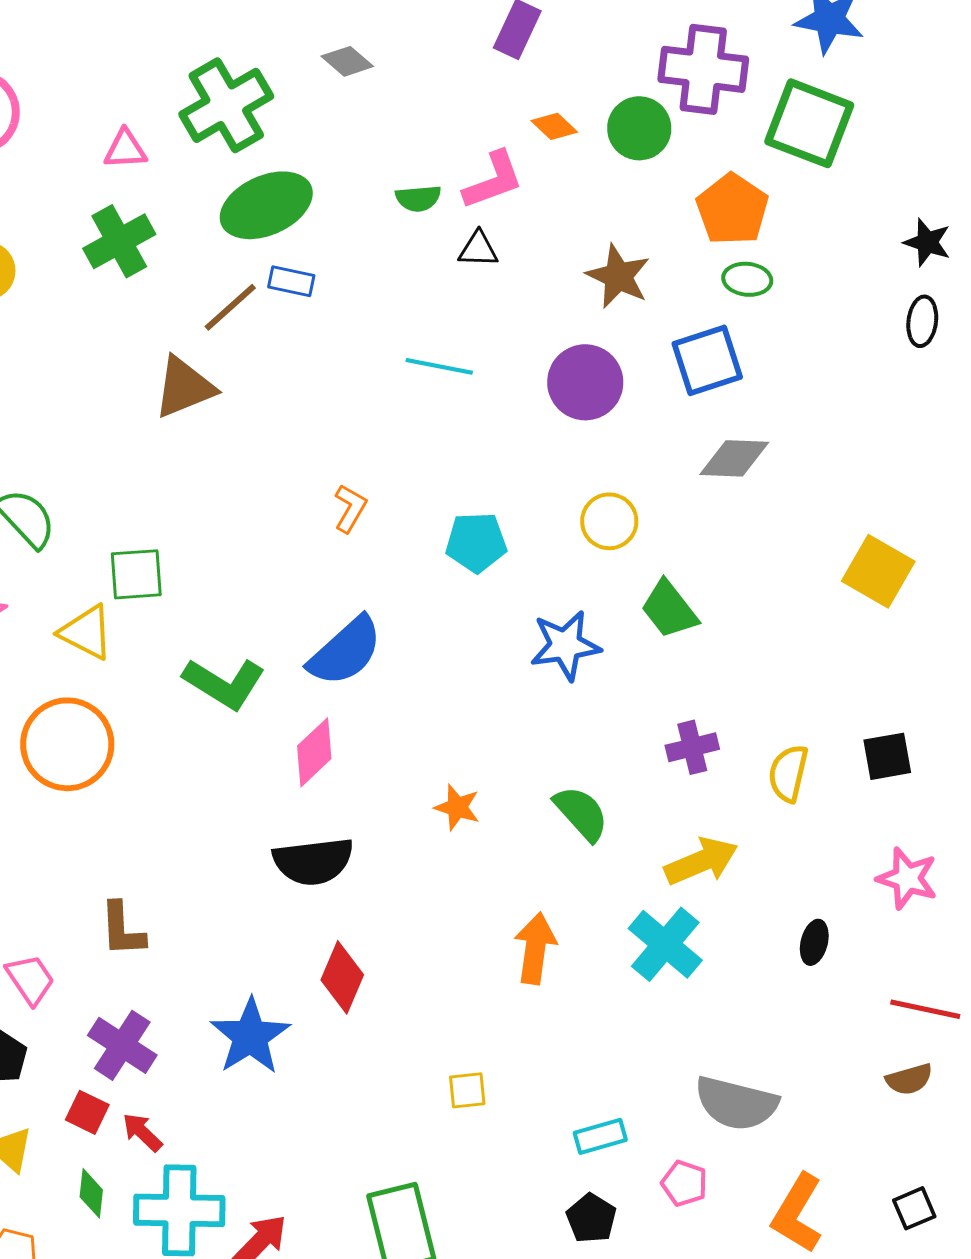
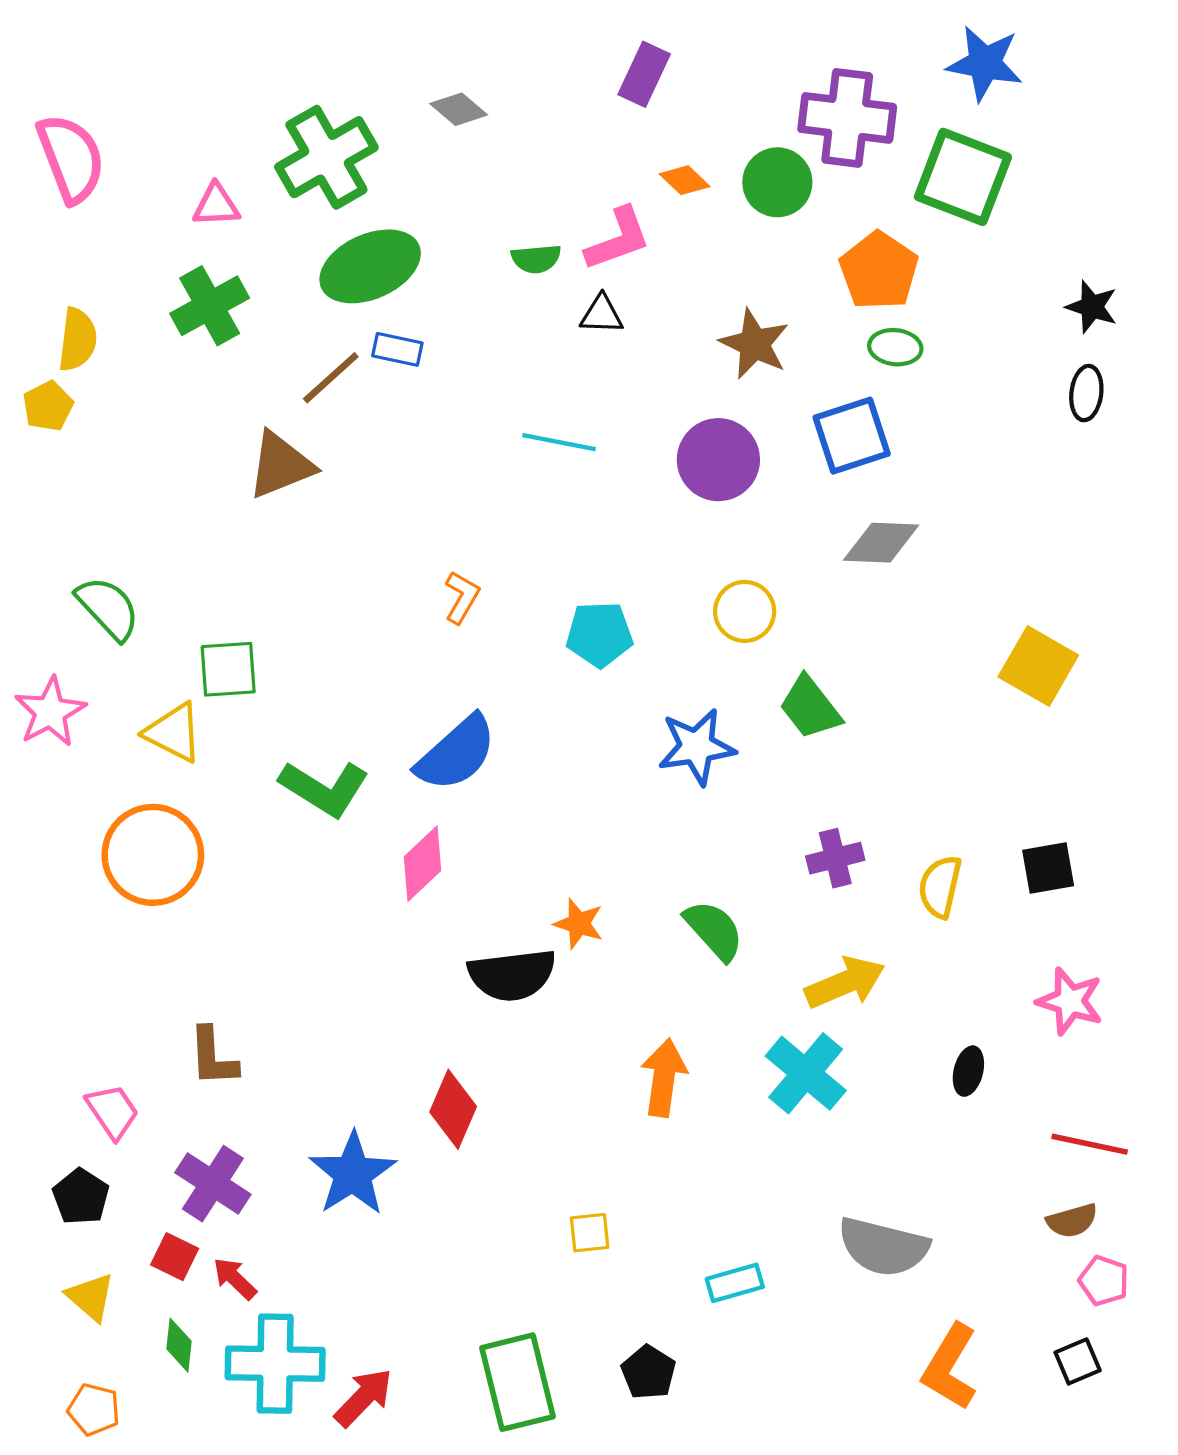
black semicircle: (313, 861) -> (512, 975), moved
pink pentagon: (684, 1183) -> (1104, 1281), moved
black pentagon: (591, 1218) -> (649, 1372), moved

